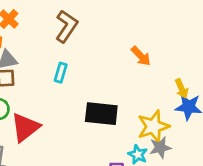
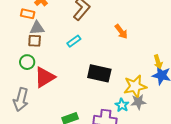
orange arrow: (141, 56) -> (121, 31), moved
cyan rectangle: (61, 73) -> (74, 41), turned 32

